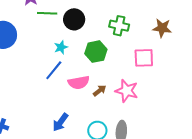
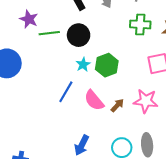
green cross: (119, 26) -> (140, 24), moved
cyan star: (61, 47) -> (83, 64), moved
pink semicircle: (79, 82) -> (94, 100), turned 70

